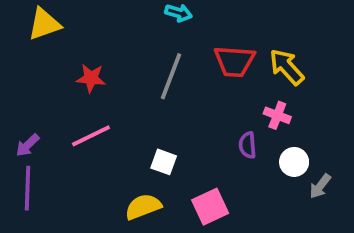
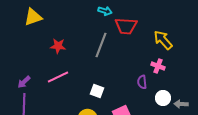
red trapezoid: (234, 61) -> (126, 26), moved
white circle: (294, 162) -> (163, 98), moved
gray arrow: (320, 186) -> (181, 104), turned 56

